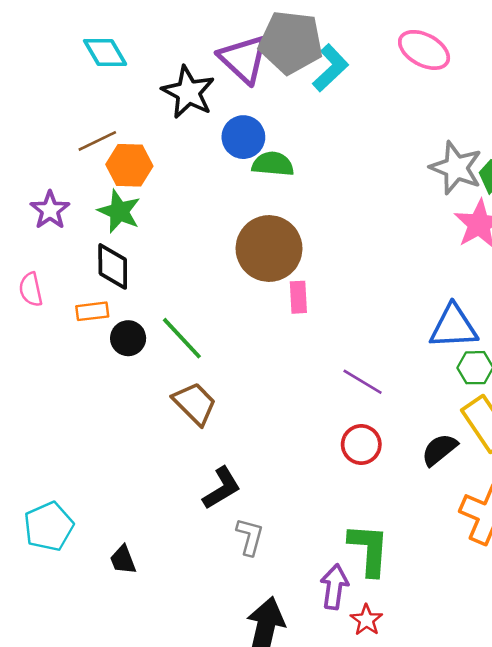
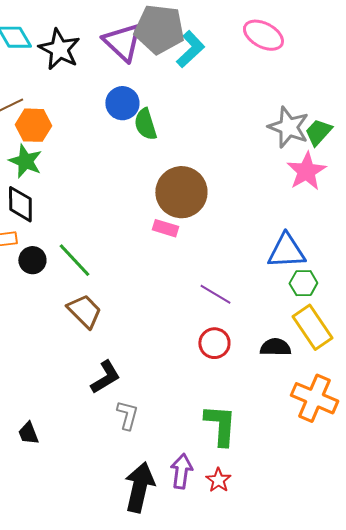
black star: (188, 92) -> (59, 49), moved
green semicircle: (273, 164) -> (145, 124), turned -112
brown circle: (269, 249) -> (181, 192), moved
pink rectangle: (298, 297) -> (165, 228), turned -70
black semicircle: (439, 450) -> (275, 347), turned 40
purple arrow: (334, 587) -> (181, 471), moved

